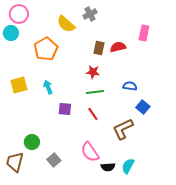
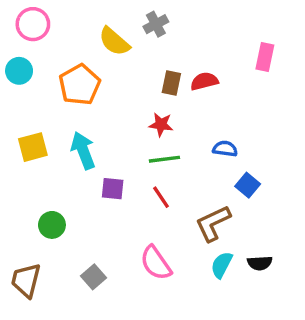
cyan circle: (11, 33) -> (19, 71), moved
pink rectangle: (144, 33) -> (265, 57), moved
cyan arrow: (48, 87) -> (83, 150), size x1.5
green circle: (32, 142) -> (52, 225), moved
cyan semicircle: (128, 166) -> (222, 265), moved
black semicircle: (108, 167) -> (260, 263), moved

